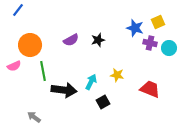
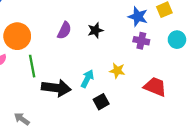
purple semicircle: (71, 40) -> (64, 30), turned -35
purple cross: (150, 43) -> (141, 41), moved

